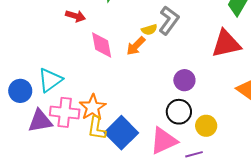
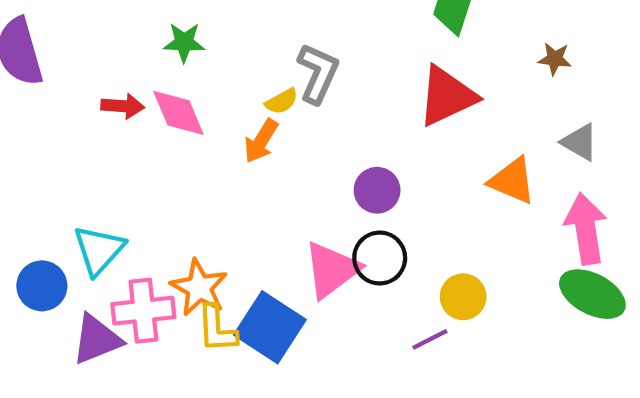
pink diamond: (102, 45) -> (178, 113), moved
yellow circle: (206, 126) -> (463, 297), moved
pink triangle: (164, 141) -> (332, 270), moved

